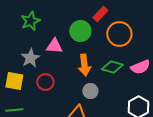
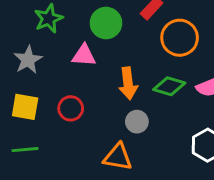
green circle: (80, 31) -> (106, 23), moved
gray star: (30, 58) -> (28, 60), moved

